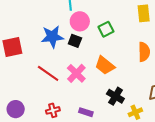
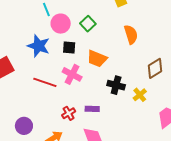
blue star: (52, 37) -> (39, 46), turned -30
black square: (75, 41) -> (69, 48), moved
red cross: (53, 110) -> (69, 113), moved

